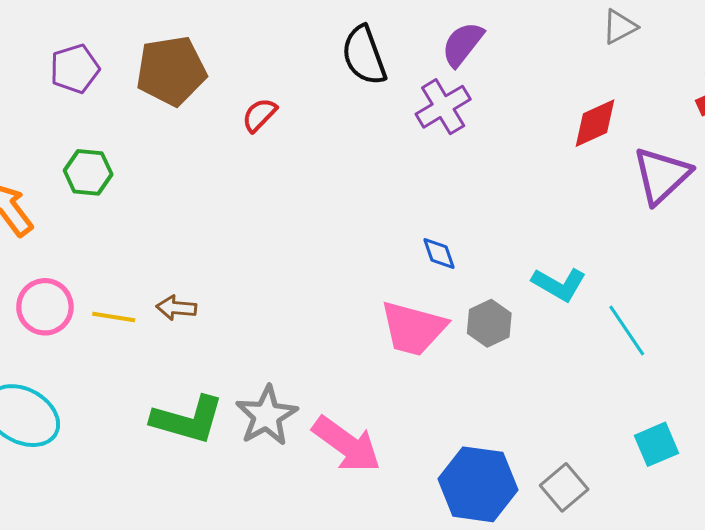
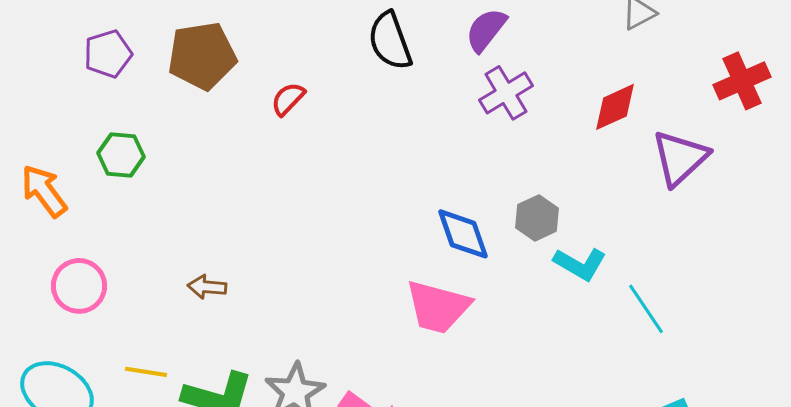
purple cross: (443, 107) -> (506, 93), moved
blue diamond: (439, 253) -> (463, 234), size x1.6
yellow line: (114, 317) -> (146, 372), moved
gray hexagon: (489, 323) -> (537, 218), moved

